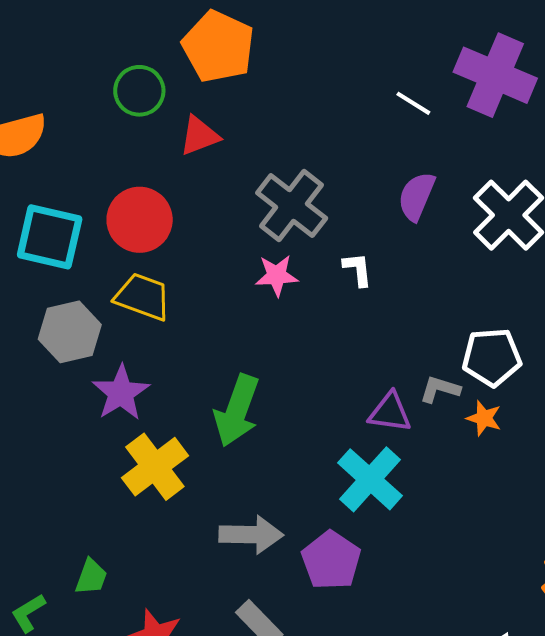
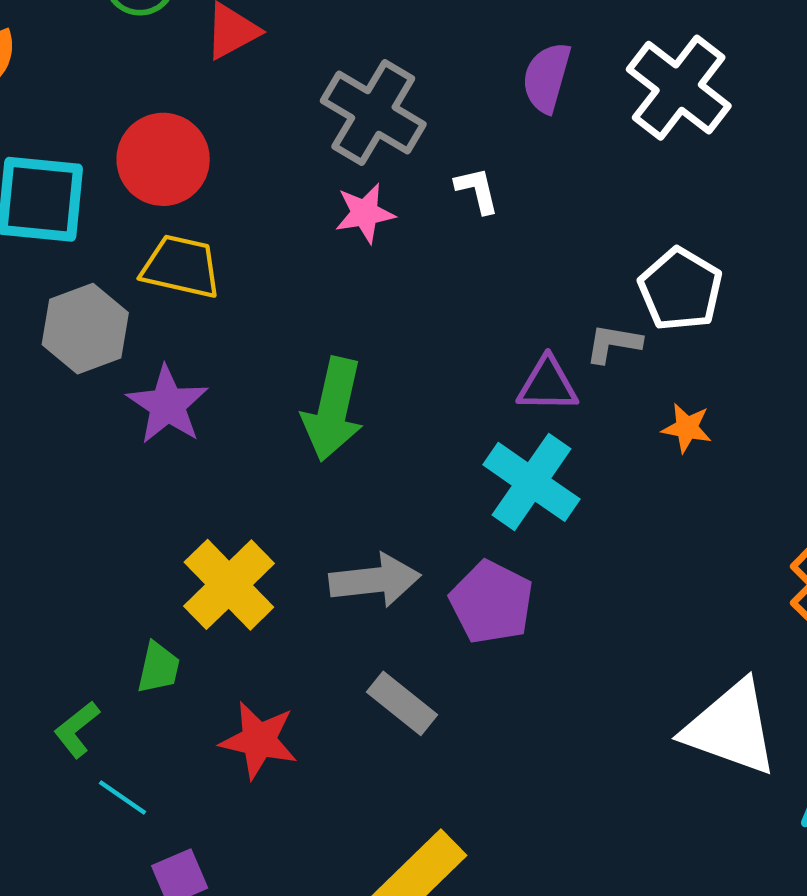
white pentagon: (492, 357) -> (680, 289), turned -30
orange star: (484, 418) -> (687, 428), moved
yellow cross: (155, 467) -> (229, 585), moved

